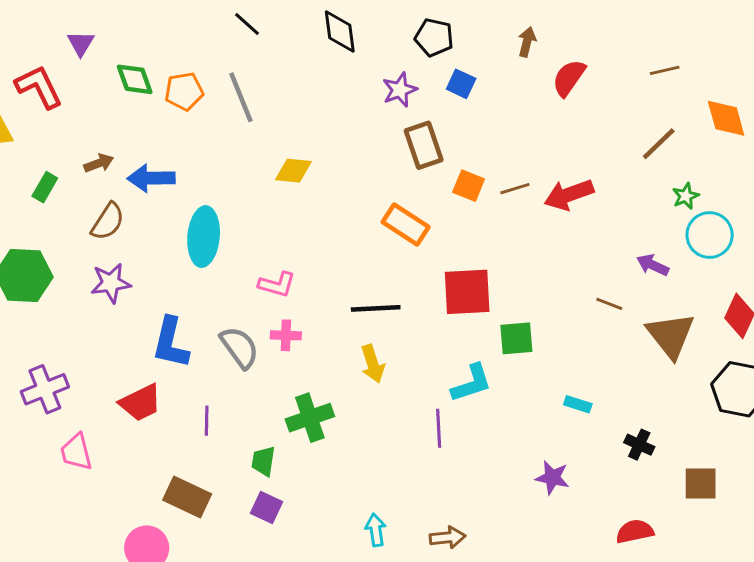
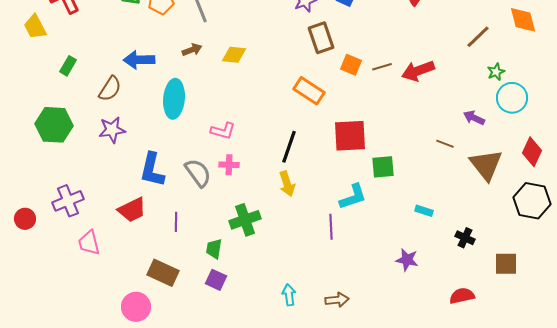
brown arrow: (99, 163) -> (192, 50), moved
black line: (376, 308) -> (289, 147), turned -68

